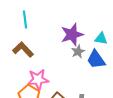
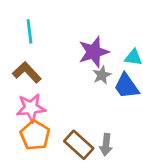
pink star: (38, 80) -> (31, 108), moved

